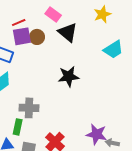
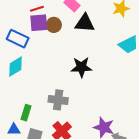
black triangle: (68, 32) -> (85, 23), turned -40
gray cross: (29, 108) -> (58, 100), moved

